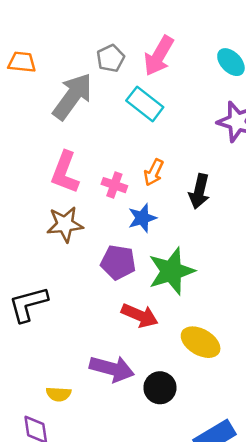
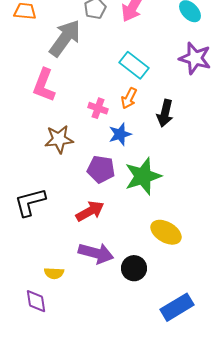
cyan rectangle: (145, 104) -> (134, 65), moved
pink L-shape: (65, 172) -> (44, 85), moved
red arrow: (140, 316) -> (90, 211), moved, turned -52

